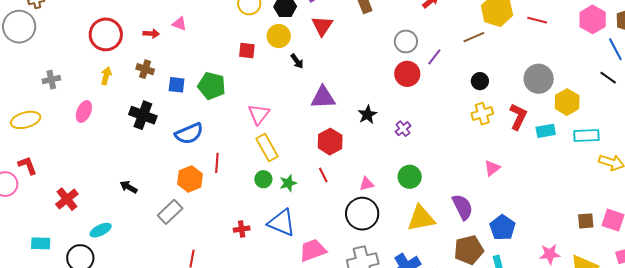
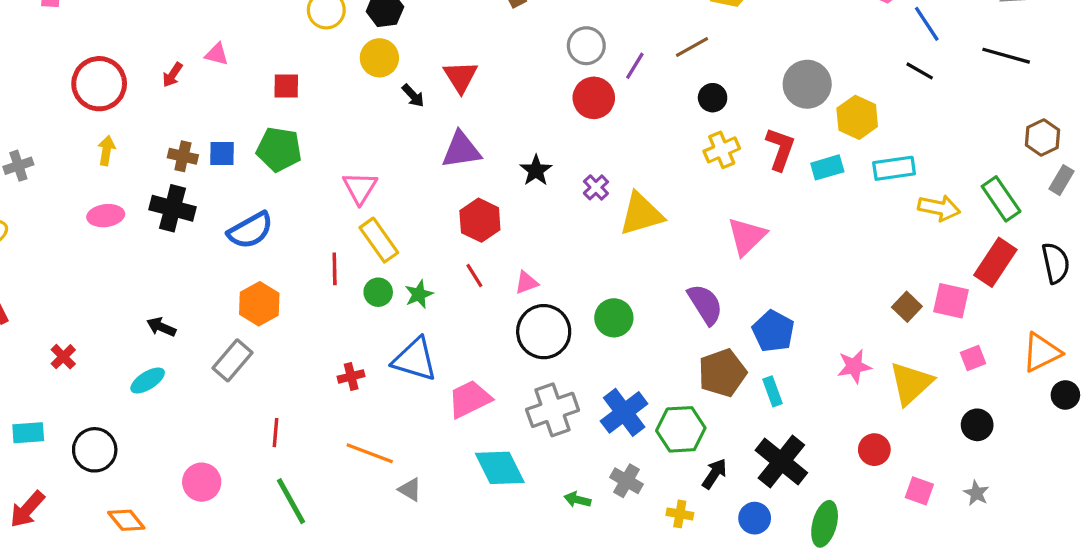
red triangle: (322, 26) -> (461, 77), moved
red arrow: (151, 34) -> (172, 75), turned 126
brown line: (474, 37) -> (692, 47), moved
red square: (247, 51) -> (286, 86), moved
brown cross: (145, 69) -> (183, 156), moved
pink ellipse: (84, 111) -> (106, 216), moved, turned 65
red line: (217, 163) -> (335, 269), moved
pink triangle: (492, 168) -> (747, 236), size x1.5
green circle: (410, 177) -> (614, 318), moved
pink triangle: (367, 184) -> (526, 283), moved
red cross: (67, 199) -> (63, 357), size x0.7
yellow triangle: (421, 218) -> (641, 214), moved
brown square: (586, 221) -> (907, 307), turned -36
cyan ellipse: (101, 230) -> (148, 380), moved

